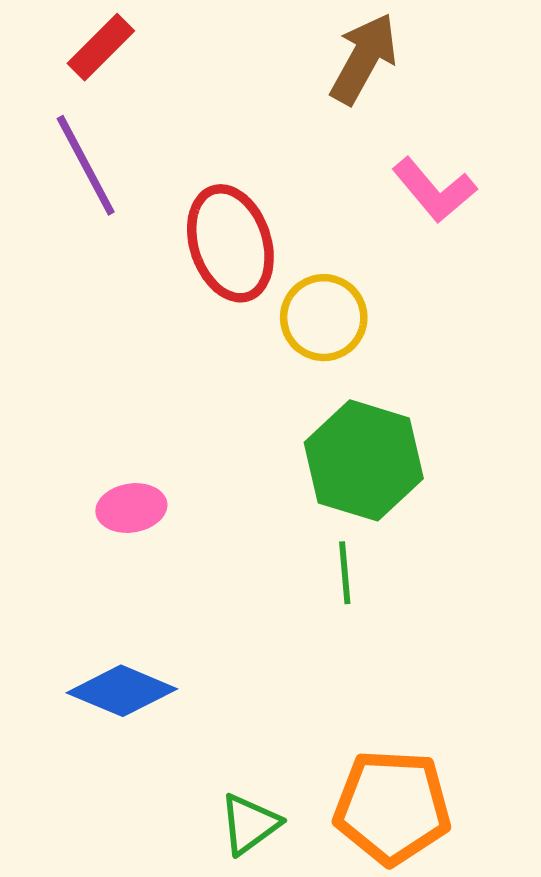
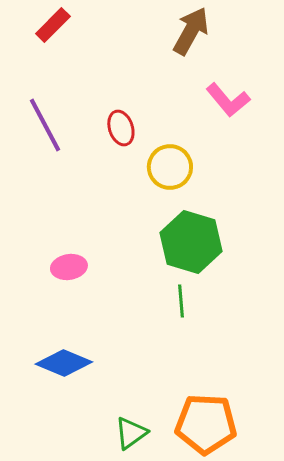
purple line: (86, 165) -> (45, 125), moved
red ellipse: (230, 243) -> (121, 128), size x0.6

